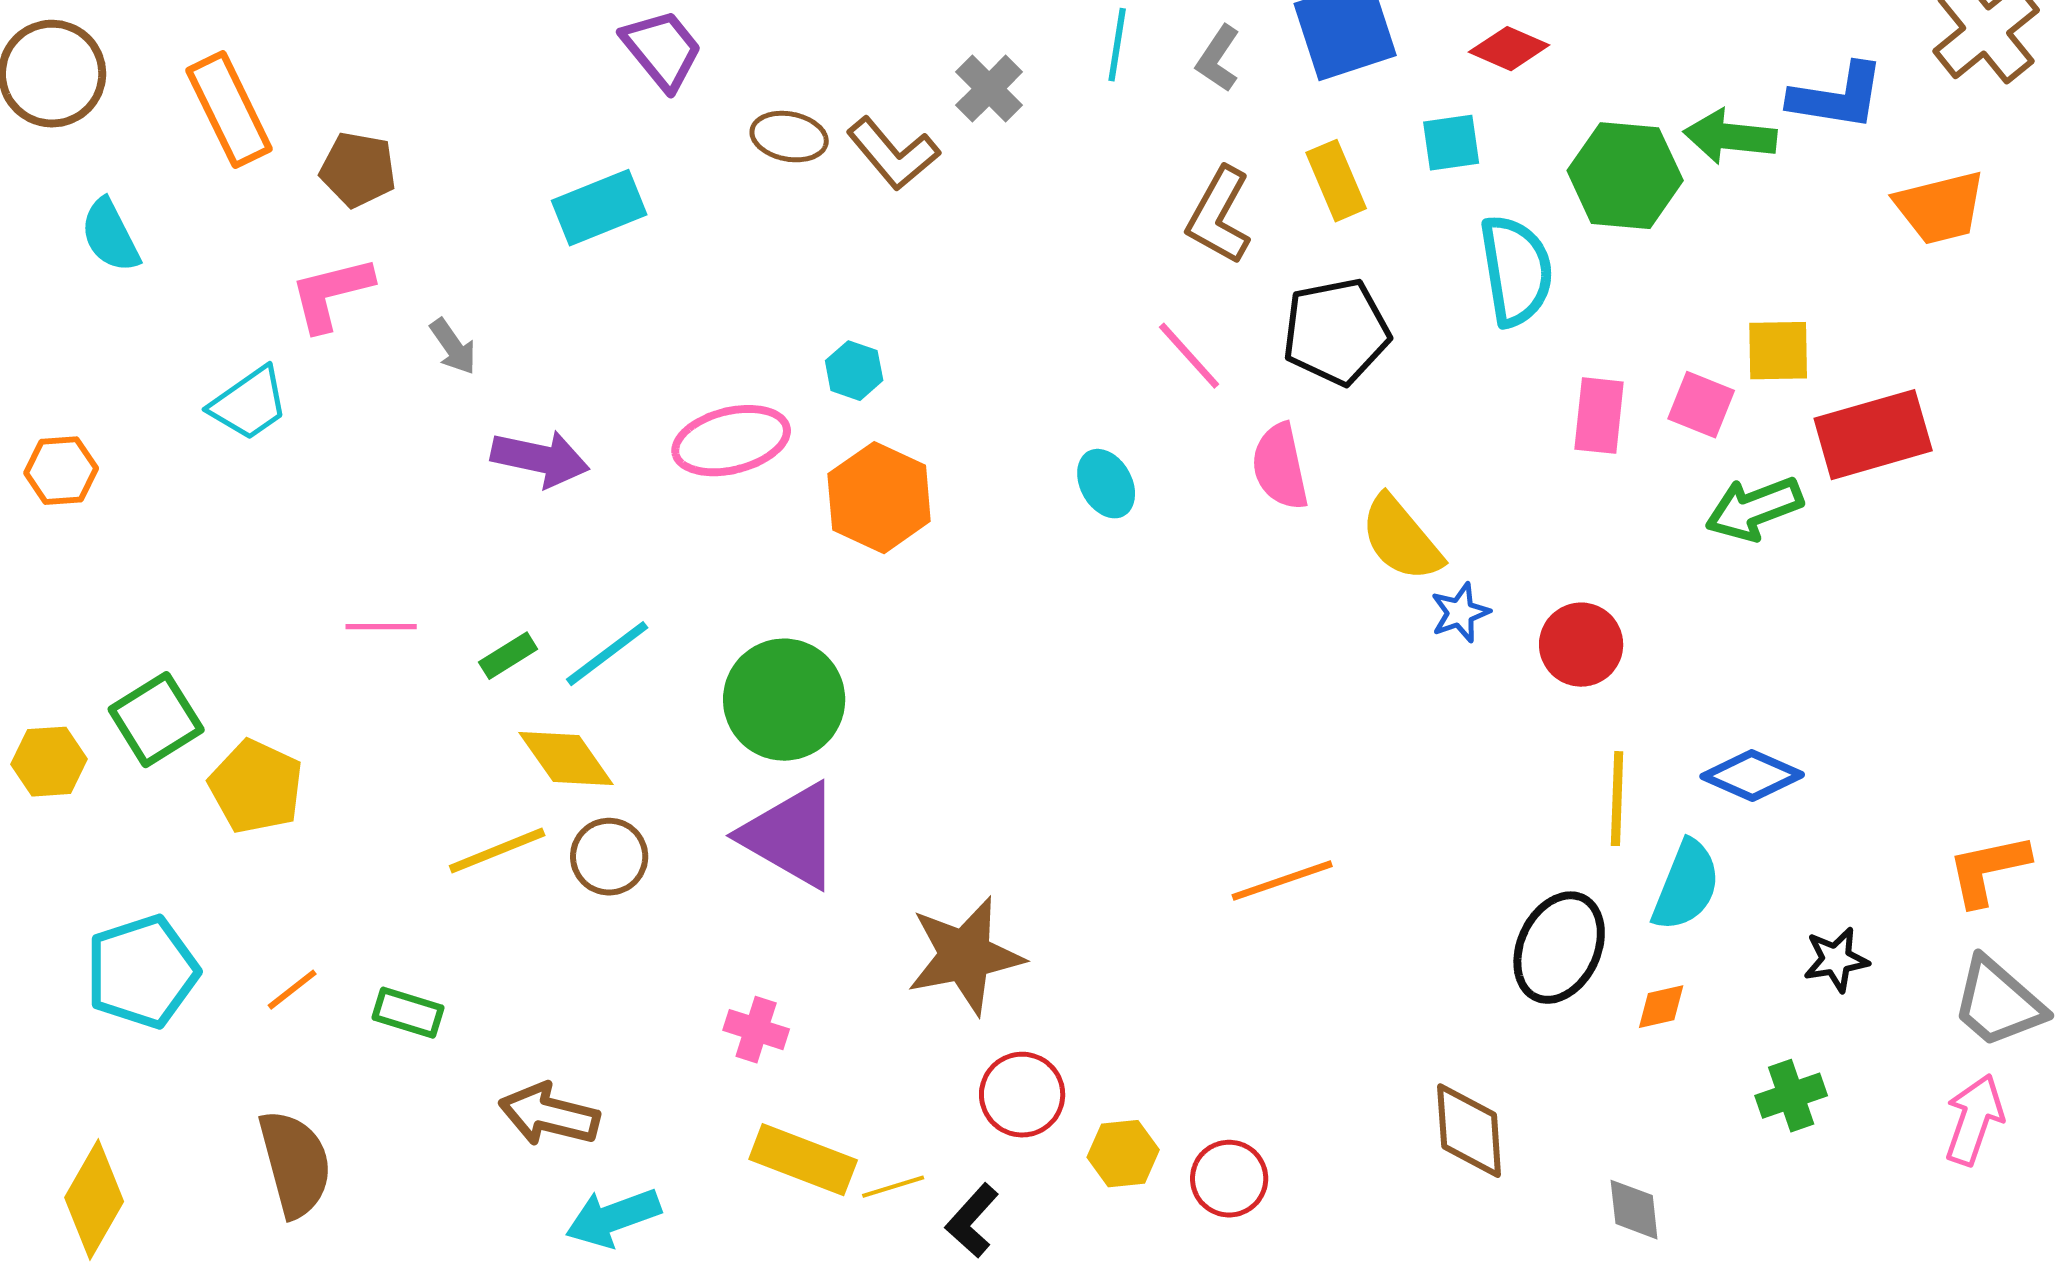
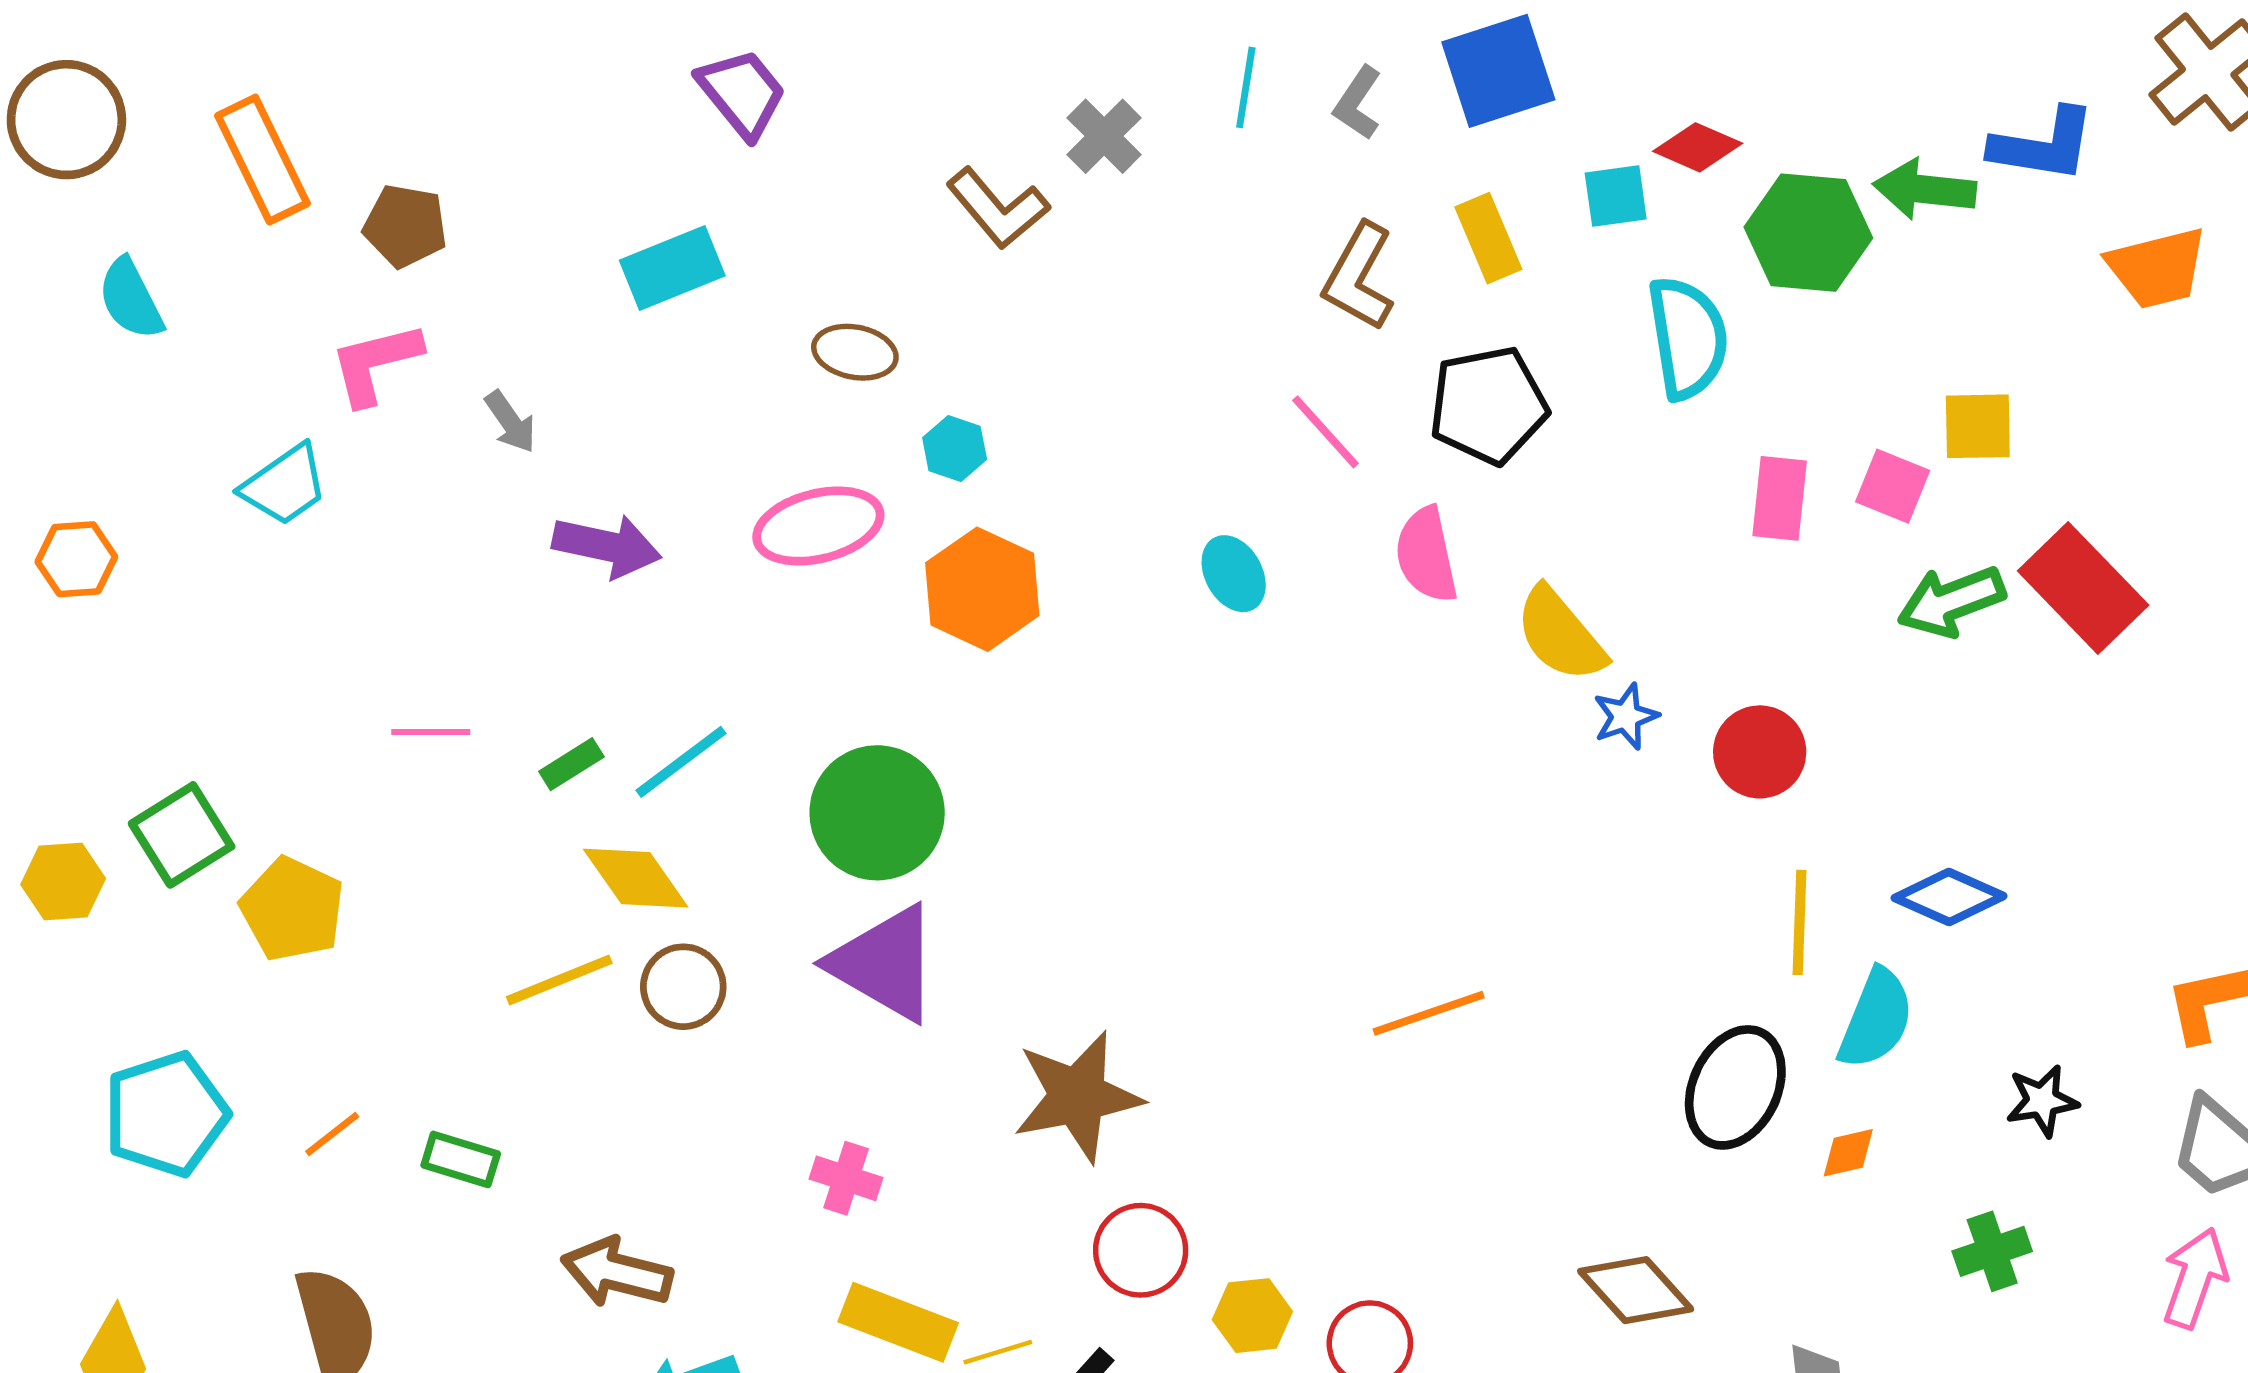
red diamond: (1509, 49) -> (1698, 147), moved
brown ellipse: (789, 137) -> (855, 352), moved
red rectangle: (1873, 435) -> (2083, 588), moved, turned 62
brown diamond: (1469, 1131) -> (1636, 1290), turned -38

